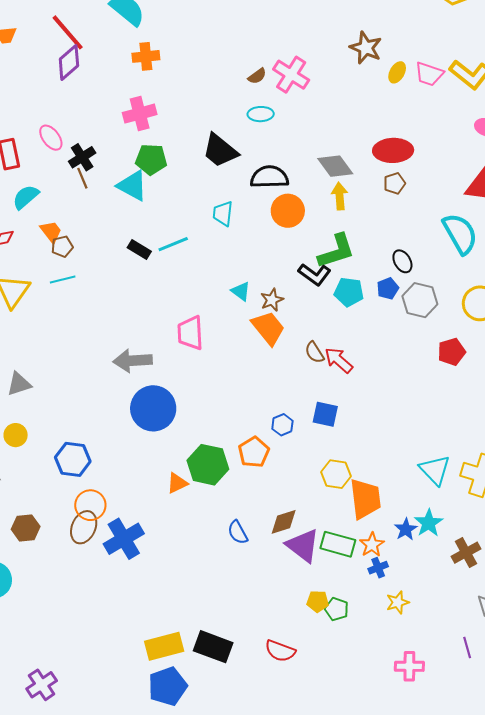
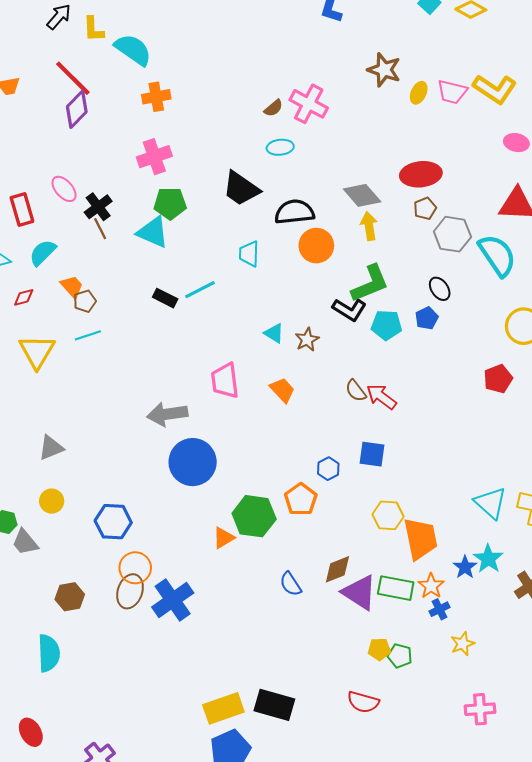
gray hexagon: (420, 300) -> (452, 234), moved
orange trapezoid: (268, 328) -> (282, 390), moved, size x0.7
red semicircle: (280, 651) -> (363, 702), moved

